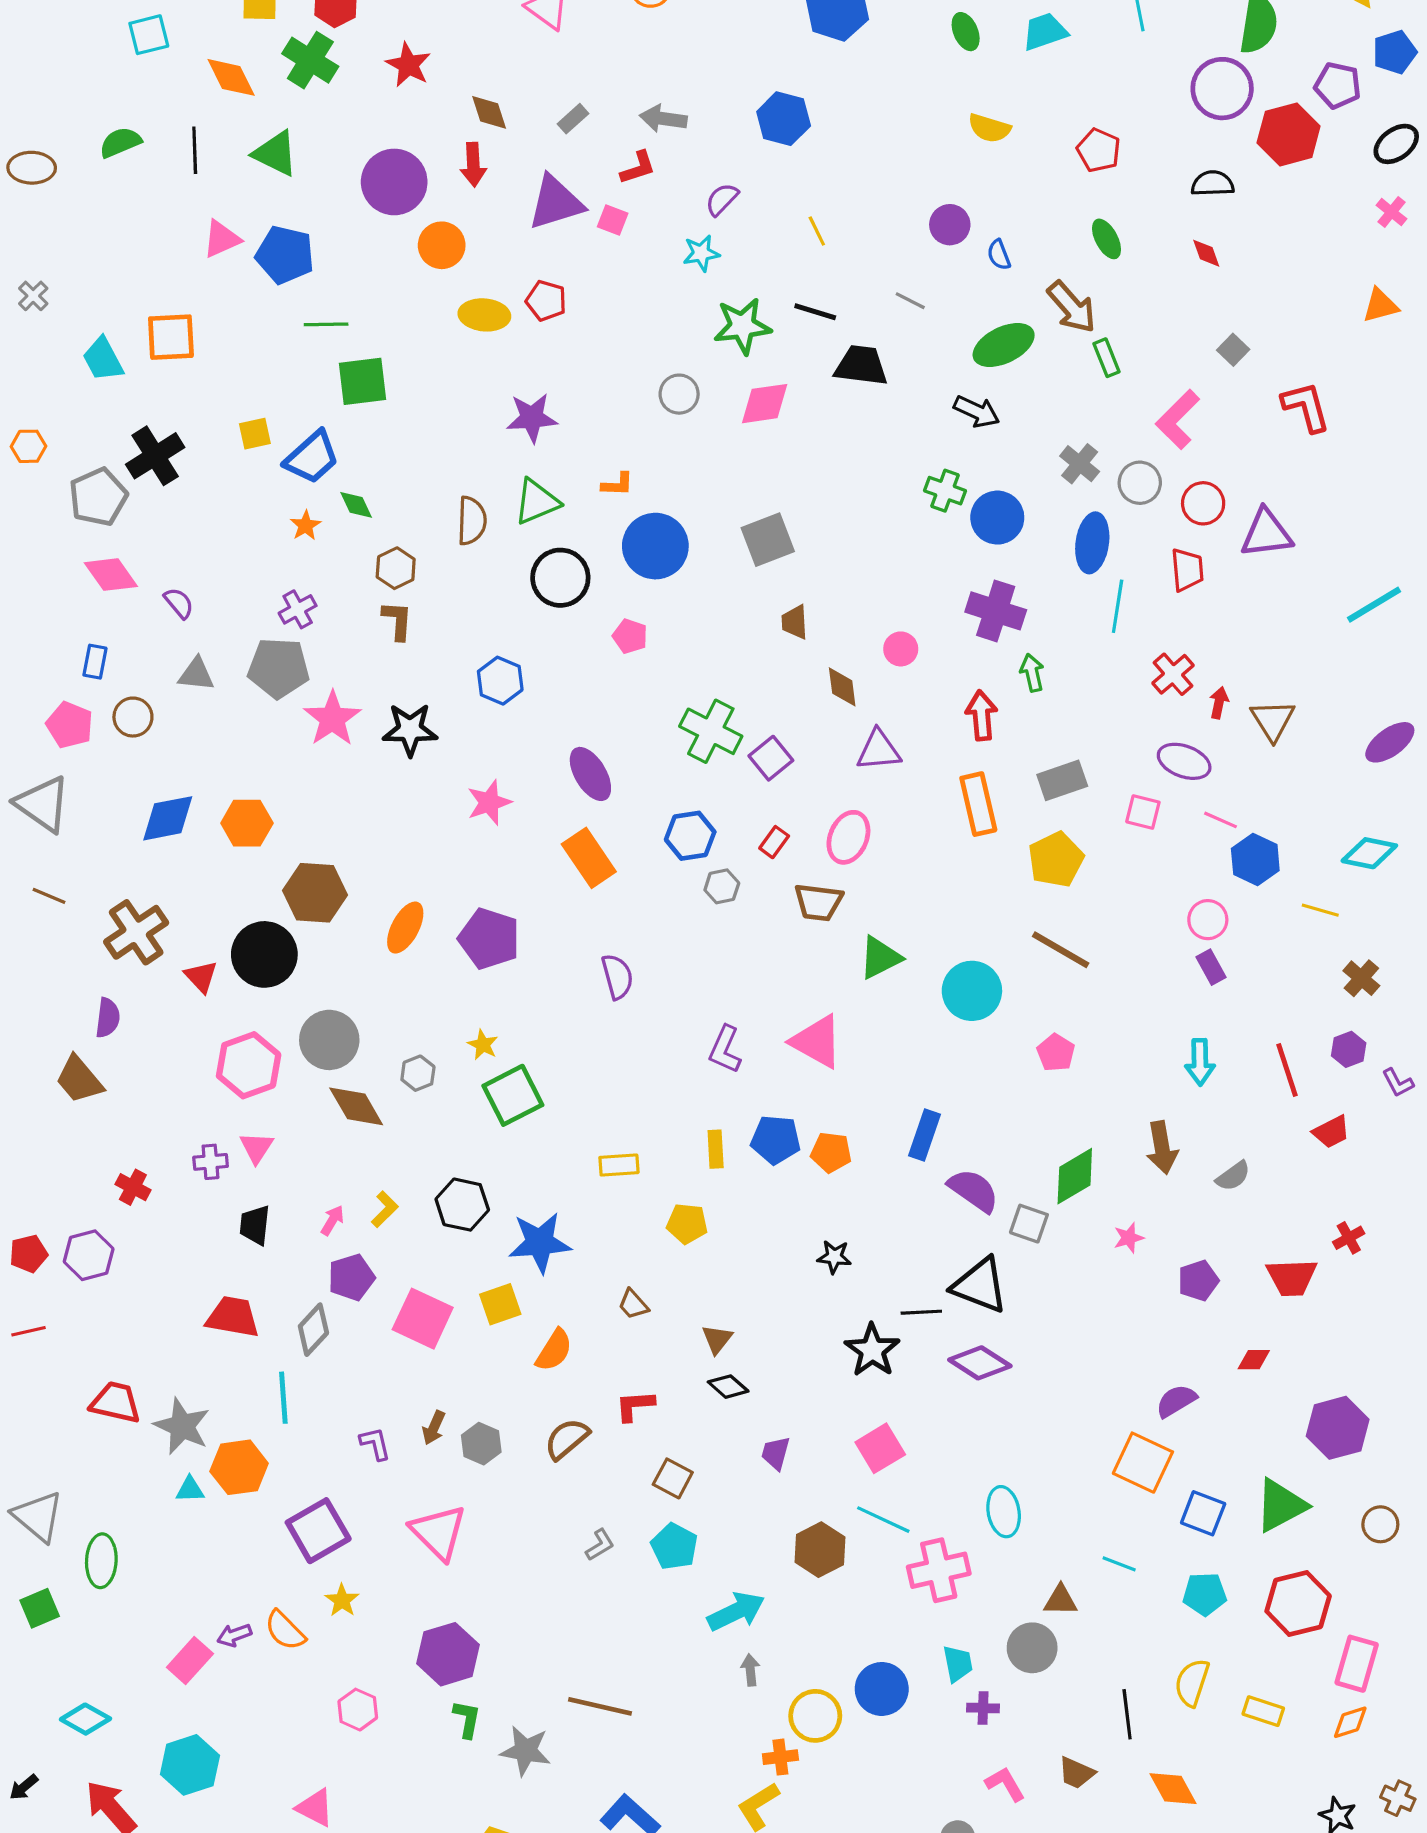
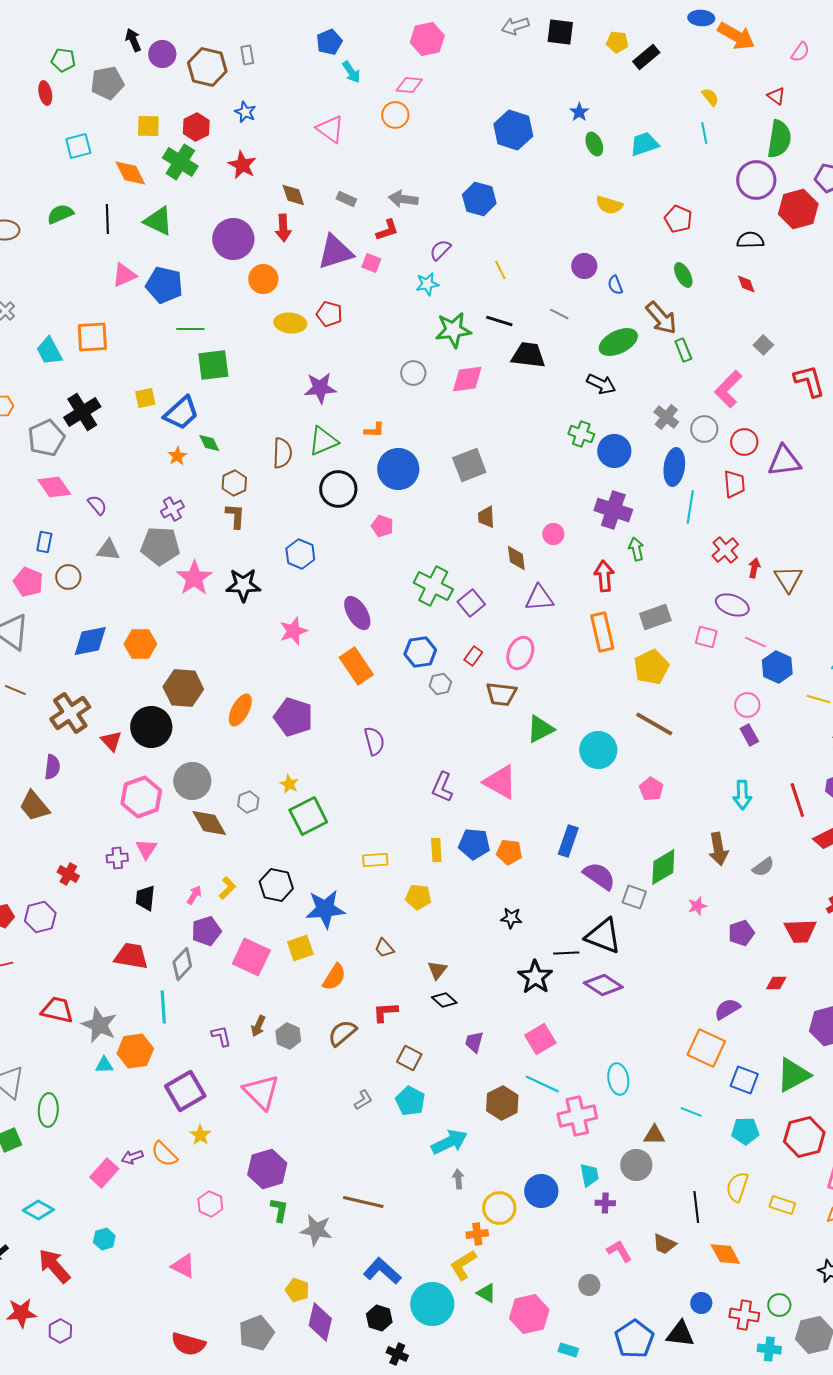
gray rectangle: (573, 119) -> (346, 199), turned 66
cyan hexagon: (190, 1765) -> (104, 1239), size x0.6

